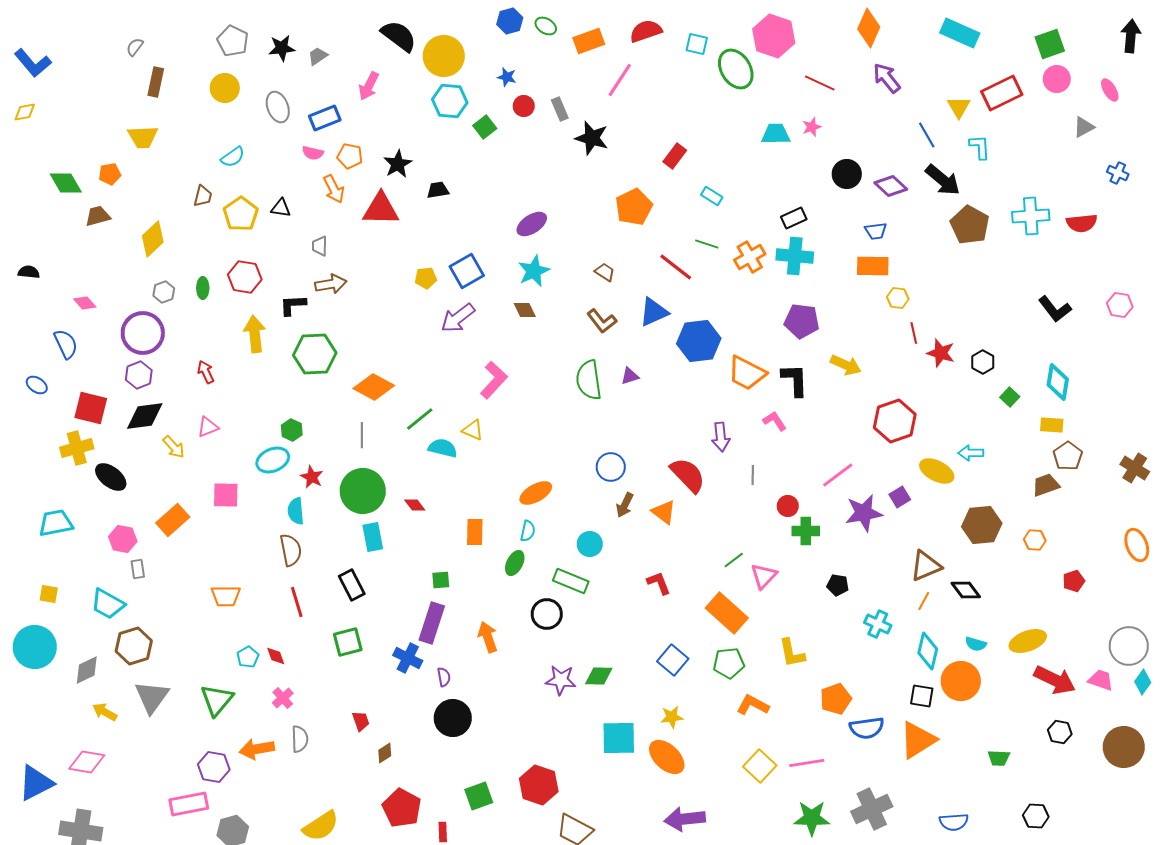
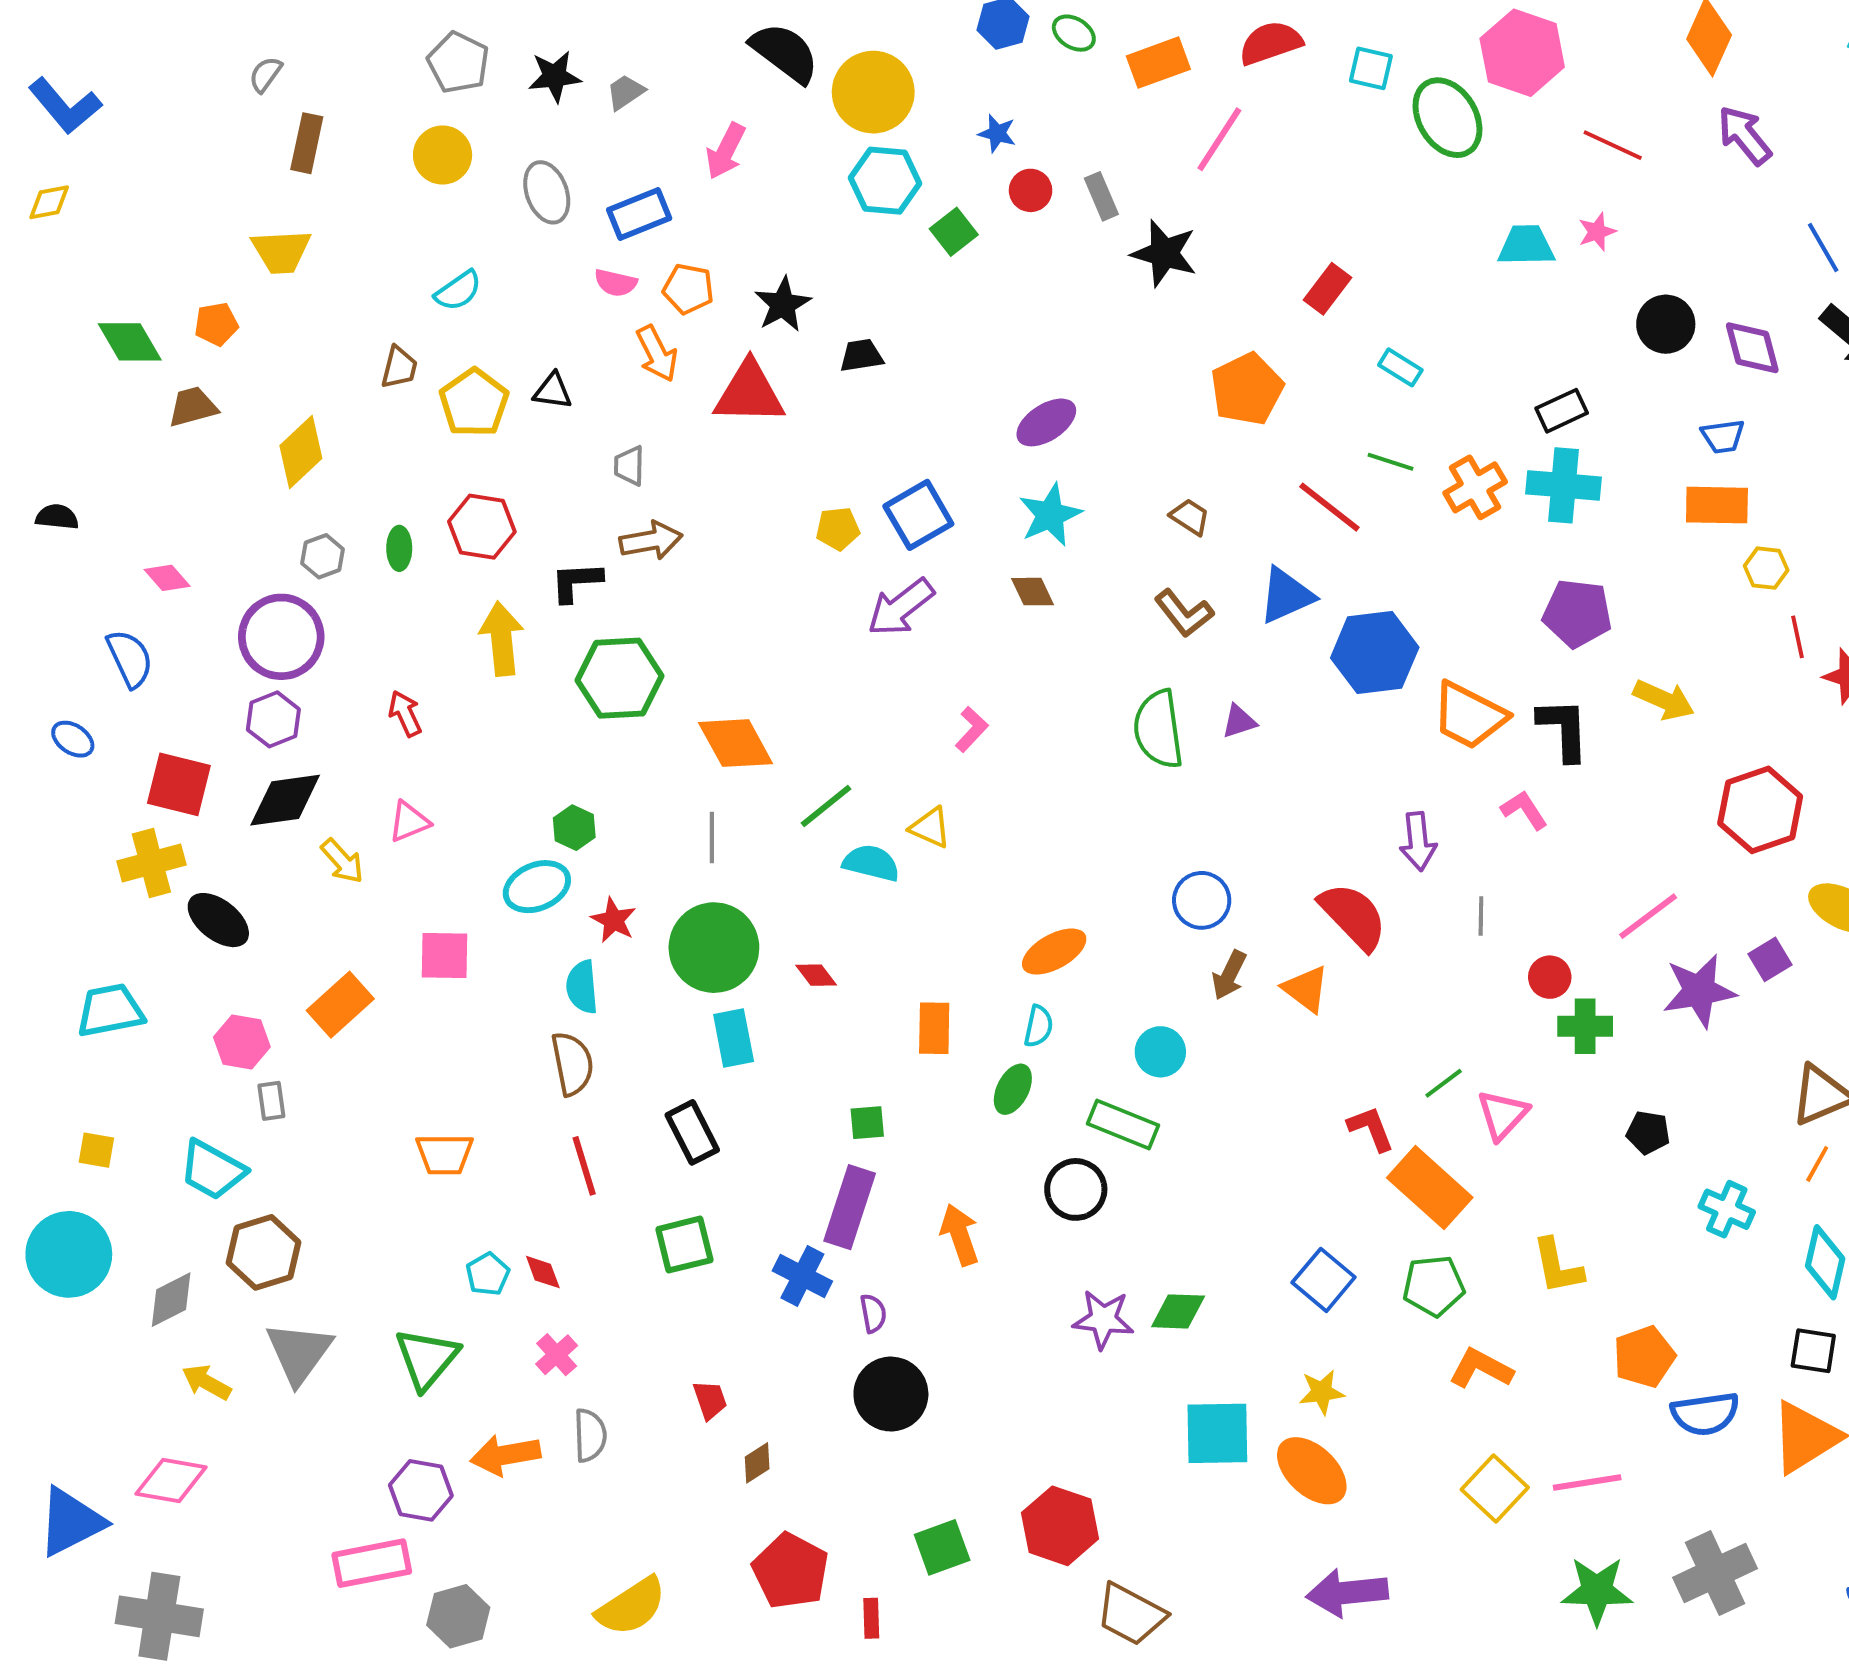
purple diamond: (891, 186) -> (1752, 348), turned 32
pink L-shape: (494, 380) -> (972, 729), size x0.6
orange diamond: (374, 387) -> (736, 743), turned 33
red L-shape: (659, 583) -> (1371, 1129), moved

